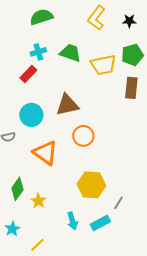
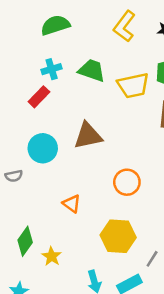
orange circle: (83, 136) -> (127, 182), moved
orange triangle: (45, 153) -> (72, 204), moved, size x0.6

